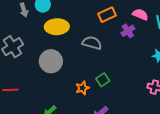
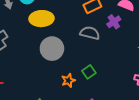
gray semicircle: (92, 43) -> (90, 33), moved
gray circle: (51, 61) -> (52, 49), moved

